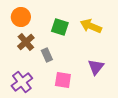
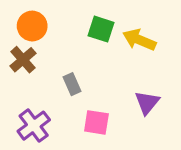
green square: (60, 27) -> (101, 29), moved
brown cross: (26, 42) -> (23, 60), moved

